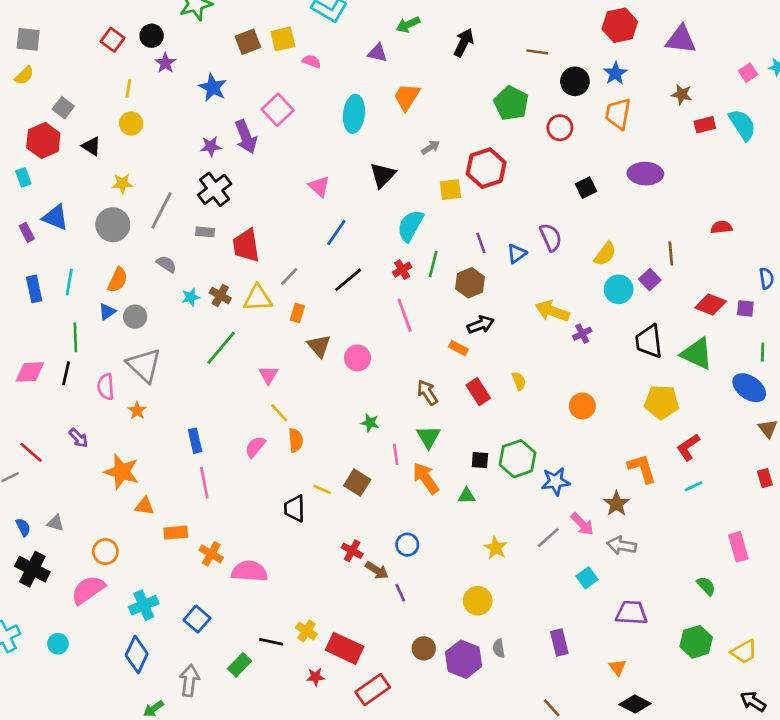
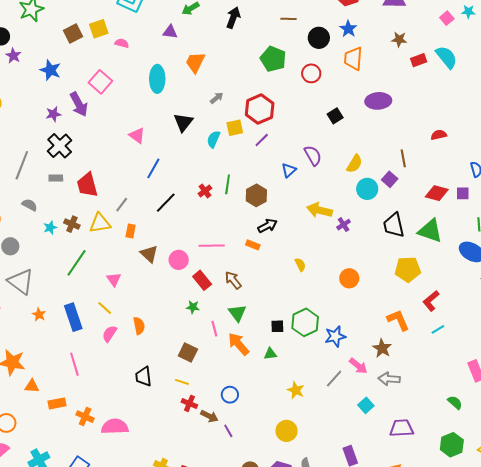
cyan semicircle: (410, 226) -> (213, 139), moved, size x0.7
purple line: (481, 243) -> (262, 140), moved, turned 70
pink line: (405, 315) -> (212, 246), moved, turned -65
red rectangle: (478, 392) -> (202, 280), moved
orange star: (137, 411) -> (39, 314), moved
yellow line: (279, 413) -> (105, 308), moved
blue rectangle: (195, 441) -> (73, 317), moved, size x1.5
yellow line: (322, 489) -> (182, 382), moved

